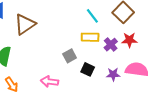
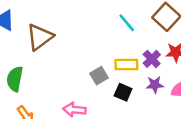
yellow rectangle: (90, 37) -> (126, 65), moved
purple star: (113, 74) -> (155, 85), moved

